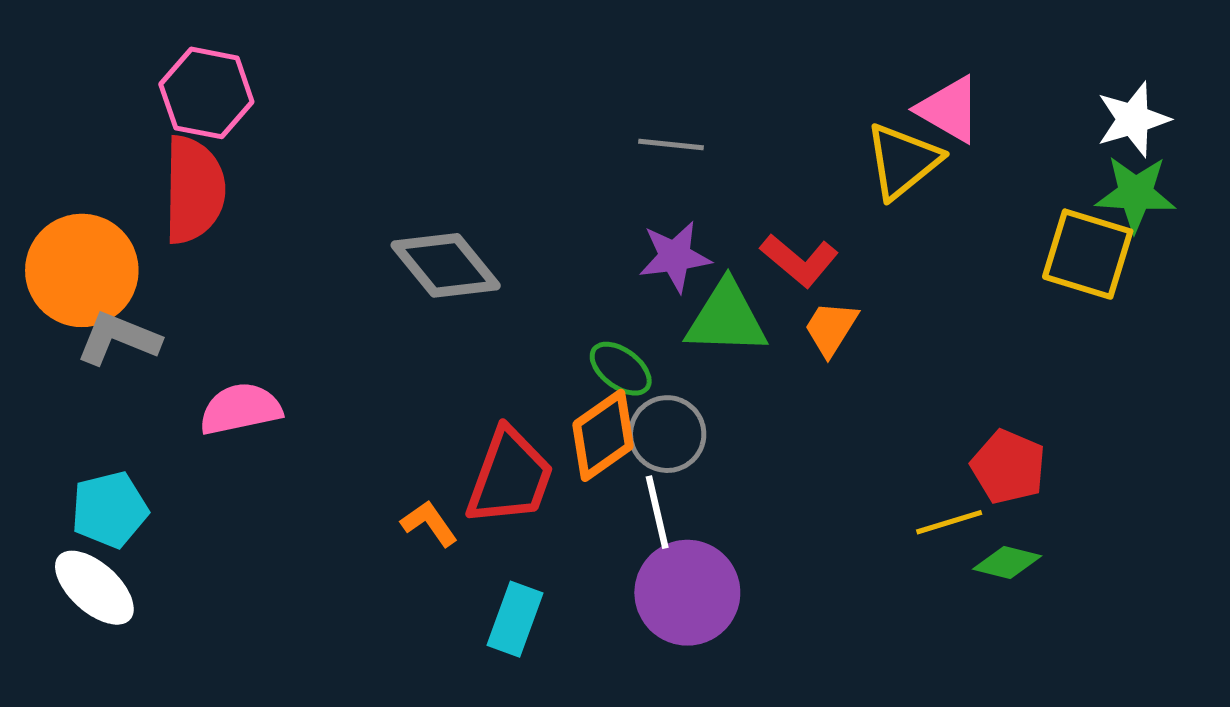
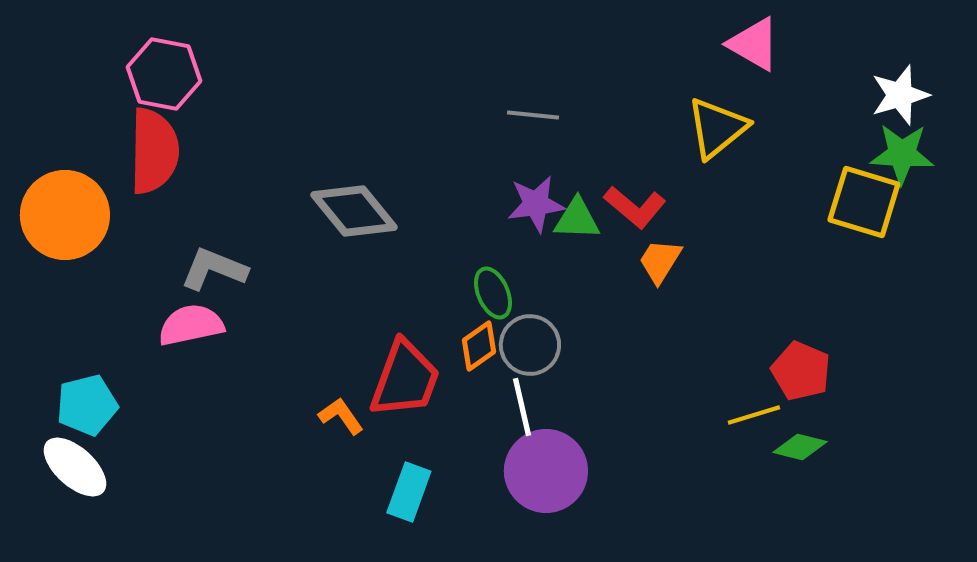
pink triangle: (949, 109) -> (754, 44), moved
green triangle: (726, 318) -> (577, 219), moved, size x0.7
gray L-shape: (118, 338) -> (214, 269), moved
green ellipse: (621, 369) -> (493, 293), turned 30
orange diamond: (603, 435) -> (479, 346), size x0.7

